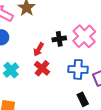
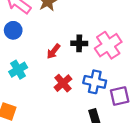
red cross: (42, 68) -> (63, 83), moved

